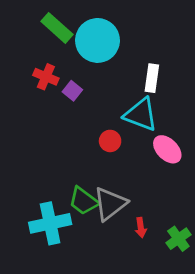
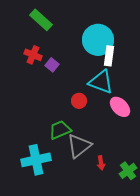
cyan circle: (98, 40) -> (98, 40), moved
green trapezoid: (84, 201) -> (60, 130), moved, turned 120

